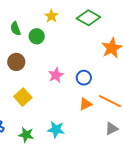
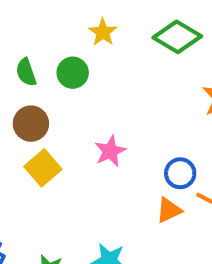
green semicircle: (15, 29) -> (26, 72), moved
blue circle: (84, 78) -> (180, 173), moved
yellow square: (23, 97) -> (43, 168), moved

